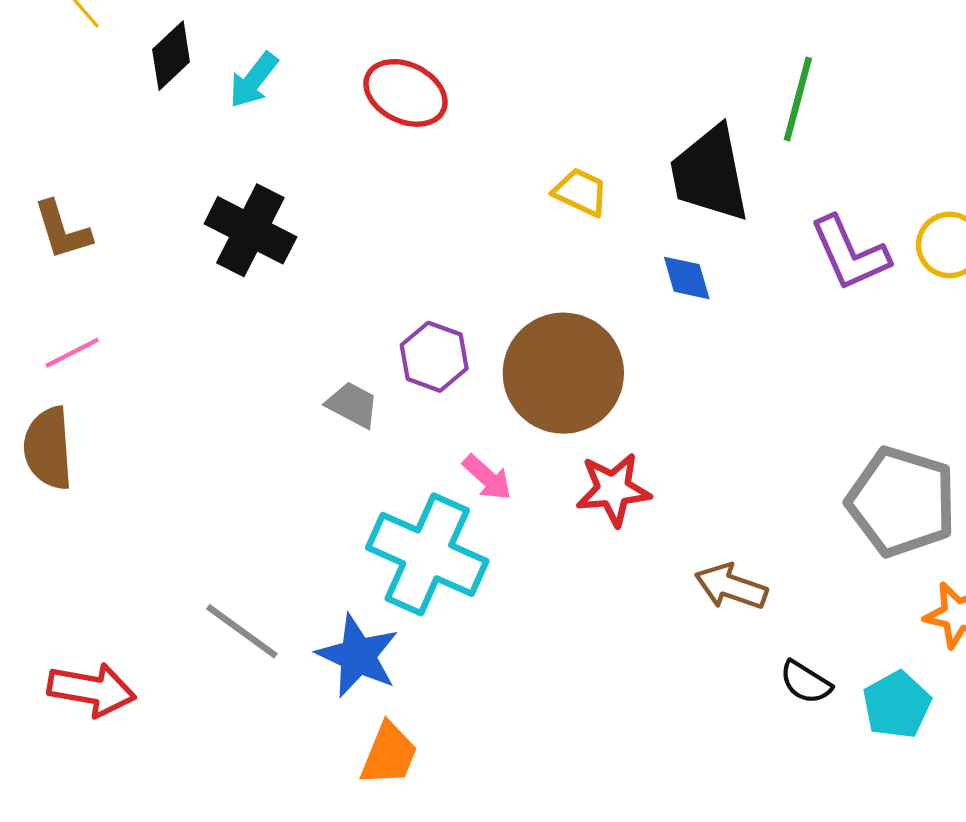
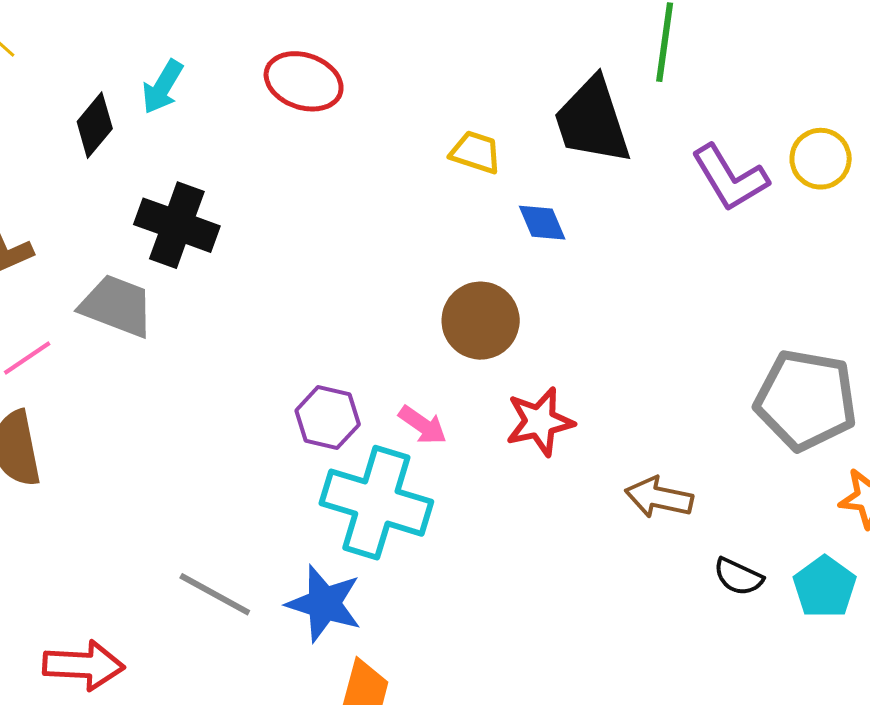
black diamond: (171, 56) -> (95, 125), moved
blue diamond: (687, 278) -> (542, 223), moved
purple hexagon: (434, 357) -> (328, 418), moved
brown circle: (563, 373) -> (481, 321), size x0.7
gray trapezoid: (352, 405) -> (117, 306), moved, size x1.5

